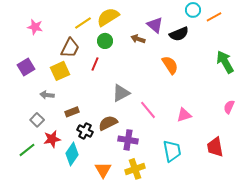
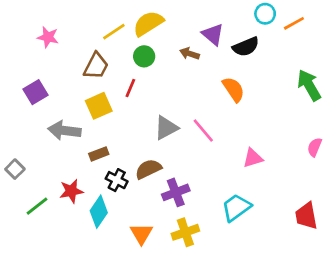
yellow square: (60, 71) -> (99, 106), moved
gray arrow: (47, 95) -> (64, 131), size x1.6
pink line: (148, 110) -> (203, 131), moved
gray square: (37, 120) -> (15, 169), moved
purple cross: (128, 140) -> (176, 192), turned -30
red trapezoid: (215, 147) -> (306, 216), moved
cyan trapezoid: (172, 151) -> (236, 208), turned -115

